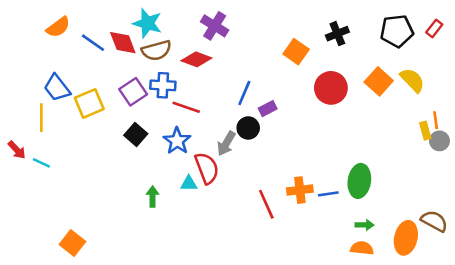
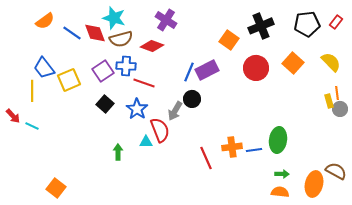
black cross: (337, 34) -> (261, 26), size x1.4
yellow semicircle: (412, 80) -> (331, 62), moved
purple rectangle: (268, 109) -> (207, 70), moved, size x1.6

